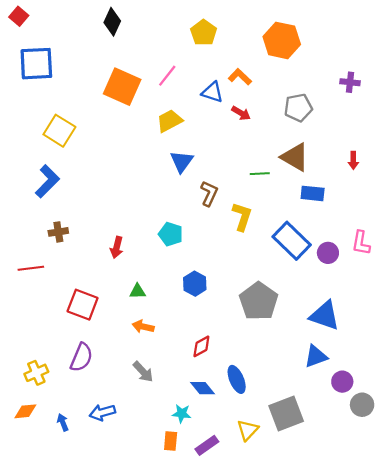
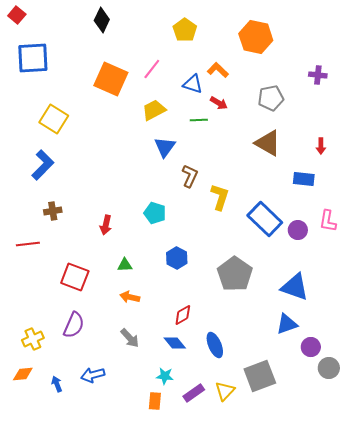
green line: (260, 174) -> (199, 120), moved
blue rectangle: (313, 193) -> (304, 179), moved
blue diamond: (202, 388) -> (175, 343), moved
purple rectangle: (207, 445) -> (194, 393), moved

